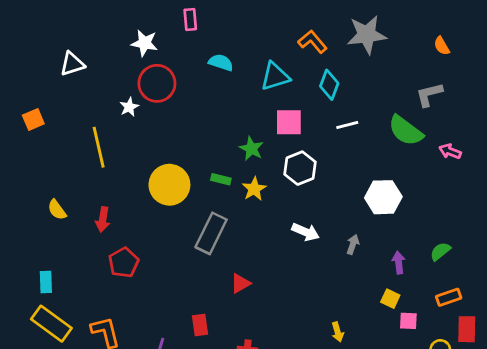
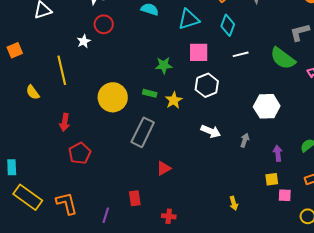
red circle: (157, 83) -> (104, 24), size x0.7
green star: (251, 149) -> (164, 65), moved, turned -30
yellow semicircle: (57, 210) -> (33, 92), moved
cyan rectangle: (46, 282) -> (12, 167), moved
yellow square: (390, 299) -> (272, 179), turned -32

